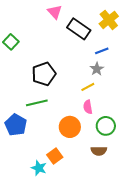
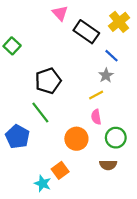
blue line: (102, 51) -> (111, 56), turned 64
green line: (37, 103) -> (40, 113), turned 65

